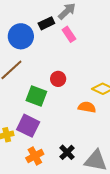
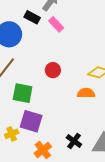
black rectangle: (46, 23) -> (32, 17), turned 63
green square: (36, 96) -> (23, 93), moved

